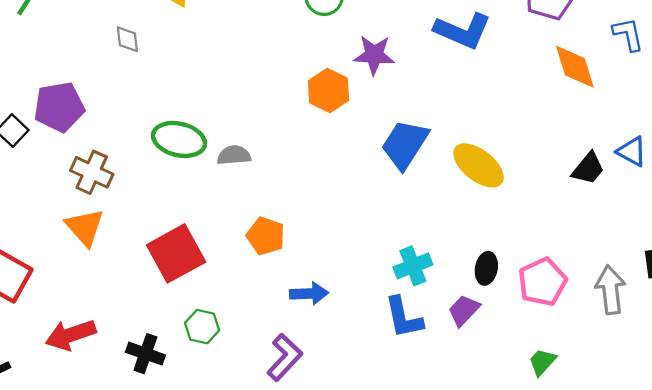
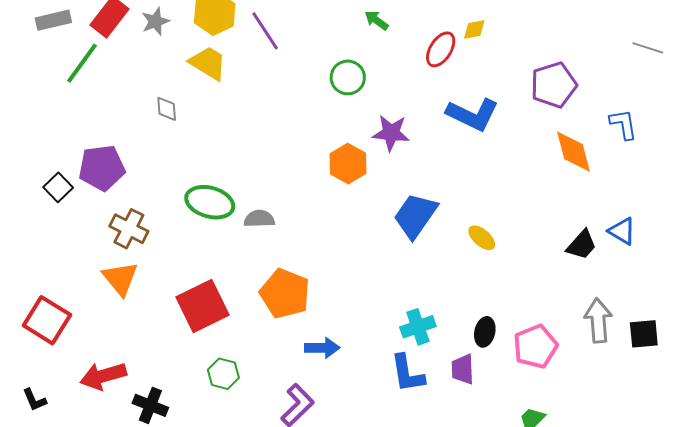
yellow ellipse: (479, 165) -> (482, 238), size x0.6
orange pentagon: (266, 236) -> (285, 294), size x1.4
gray arrow: (610, 290) -> (598, 320), moved
purple trapezoid: (464, 310) -> (463, 369), turned -48
black cross: (145, 354) -> (150, 405), moved

